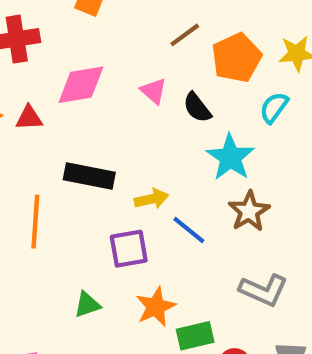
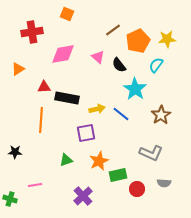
red triangle: (29, 118) -> (44, 87), moved
brown star: (249, 211) -> (161, 115), moved
blue line: (189, 230) -> (121, 114), moved

